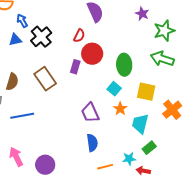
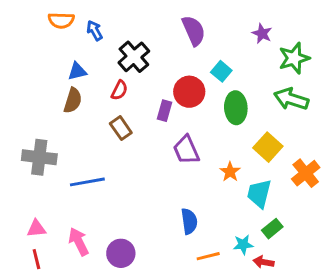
blue arrow: (22, 21) -> (95, 31), moved
red semicircle: (79, 36) -> (119, 90), moved
black cross: (41, 37) -> (134, 57), moved
brown rectangle: (45, 79) -> (121, 128), size x0.7
brown semicircle: (12, 82) -> (73, 100), moved
cyan square: (114, 89) -> (221, 71), moved
yellow square: (146, 92) -> (268, 147), turned 30
purple trapezoid: (90, 113) -> (186, 150), moved

